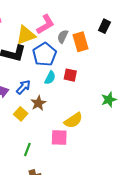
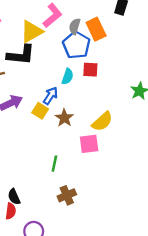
blue pentagon: (45, 54) -> (76, 45), moved
blue arrow: (23, 87) -> (50, 96), moved
brown star: (38, 103) -> (64, 118), moved
yellow square: (21, 114) -> (40, 111), moved

